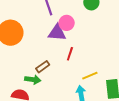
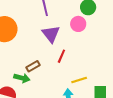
pink circle: (67, 23) -> (78, 24), moved
purple triangle: (57, 33) -> (51, 34), turned 42

